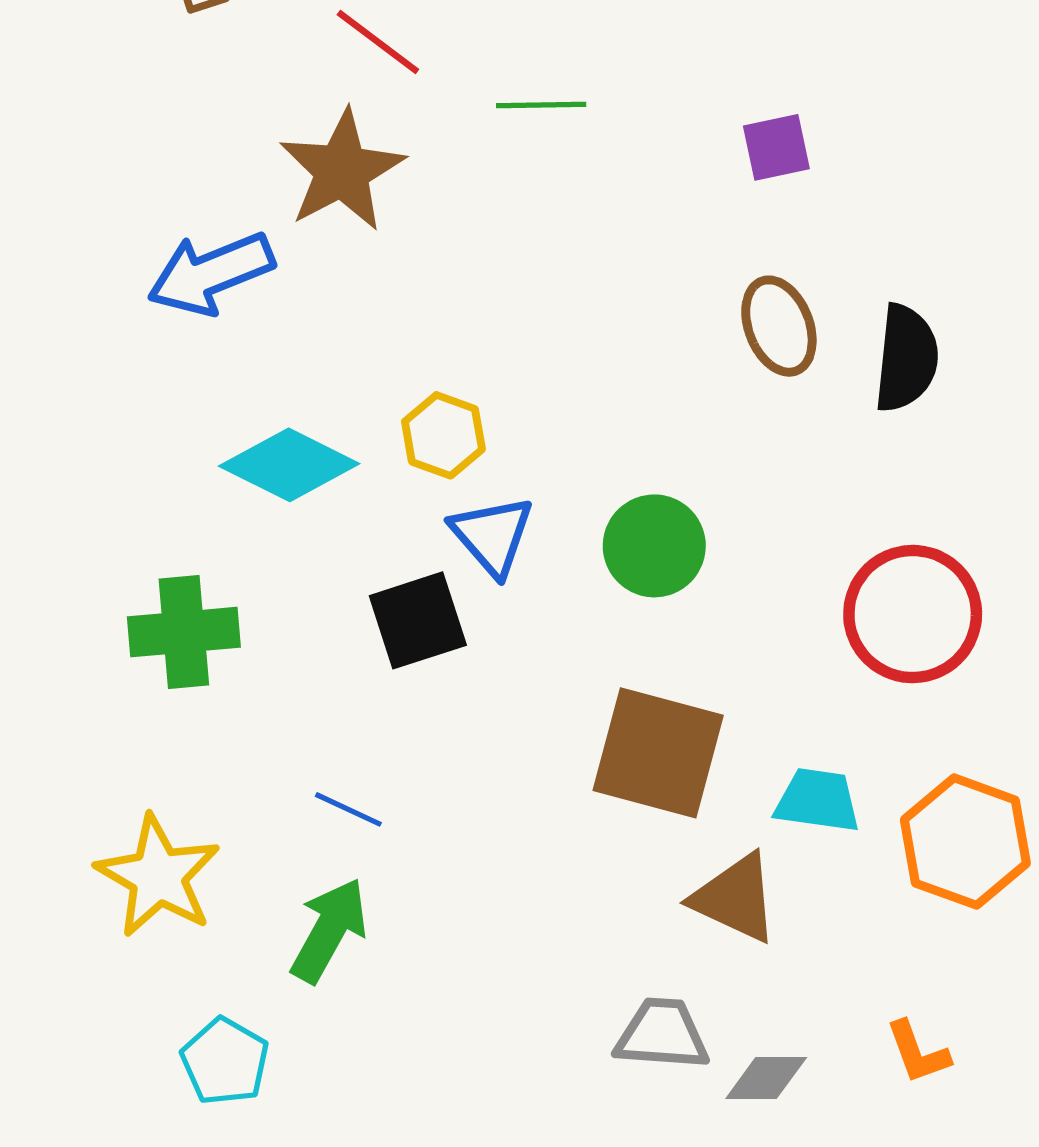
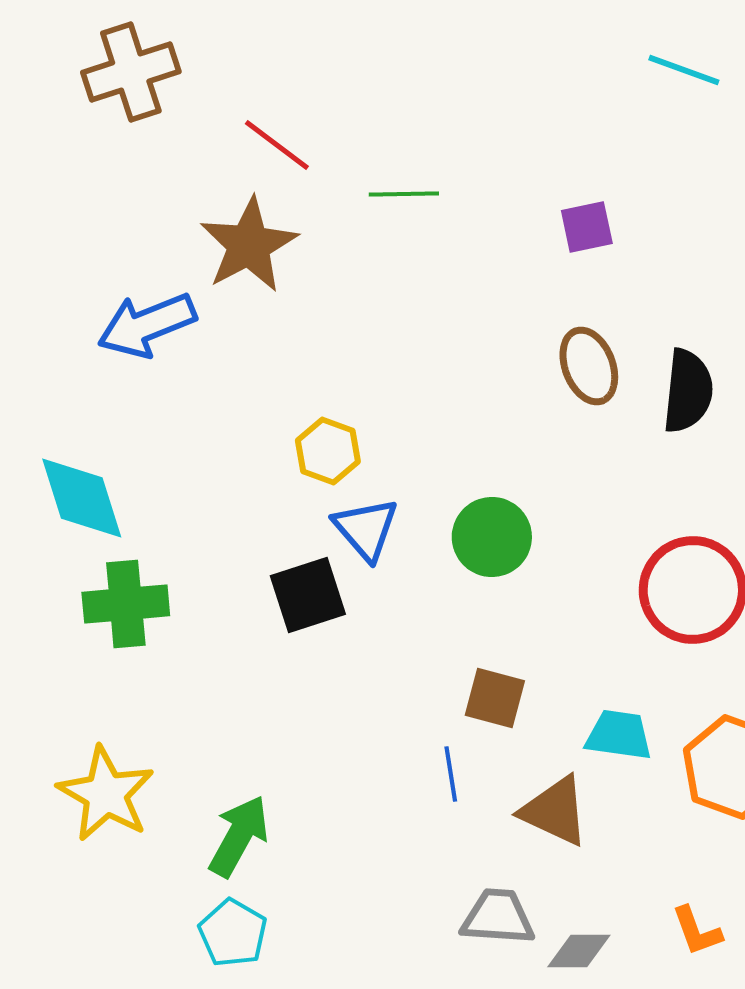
cyan diamond: (289, 465) -> (82, 498), moved, turned 46
brown square: (658, 753) -> (495, 698), size x0.6
blue line: (348, 809) -> (451, 774), moved, turned 56
cyan pentagon: (225, 1061) -> (233, 933), moved

